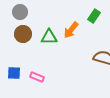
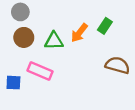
green rectangle: (94, 16) -> (105, 26), moved
pink rectangle: (37, 77) -> (40, 71), moved, size x1.5

